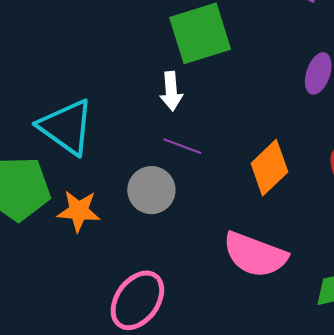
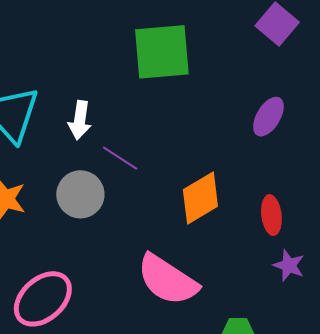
white arrow: (171, 91) -> (80, 120), moved

